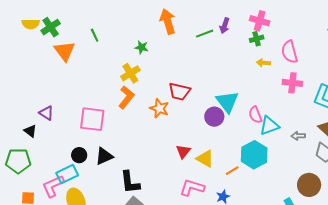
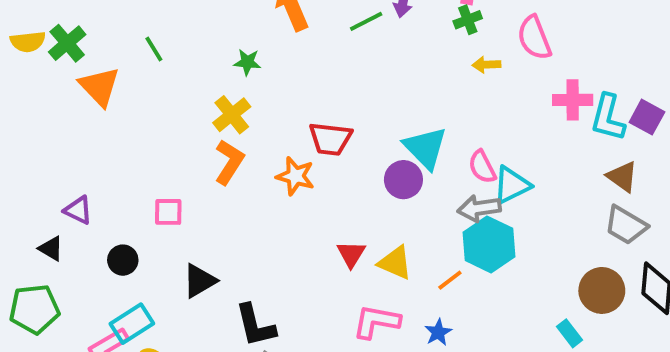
pink cross: (292, 83) -> (573, 100), moved
pink square: (92, 119) -> (168, 212), size x0.6
gray arrow: (298, 136) -> (479, 208), moved, size x1.5
black circle: (79, 155) -> (123, 260), moved

